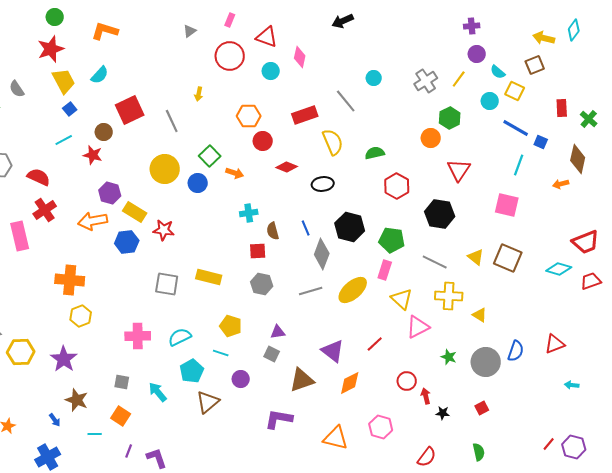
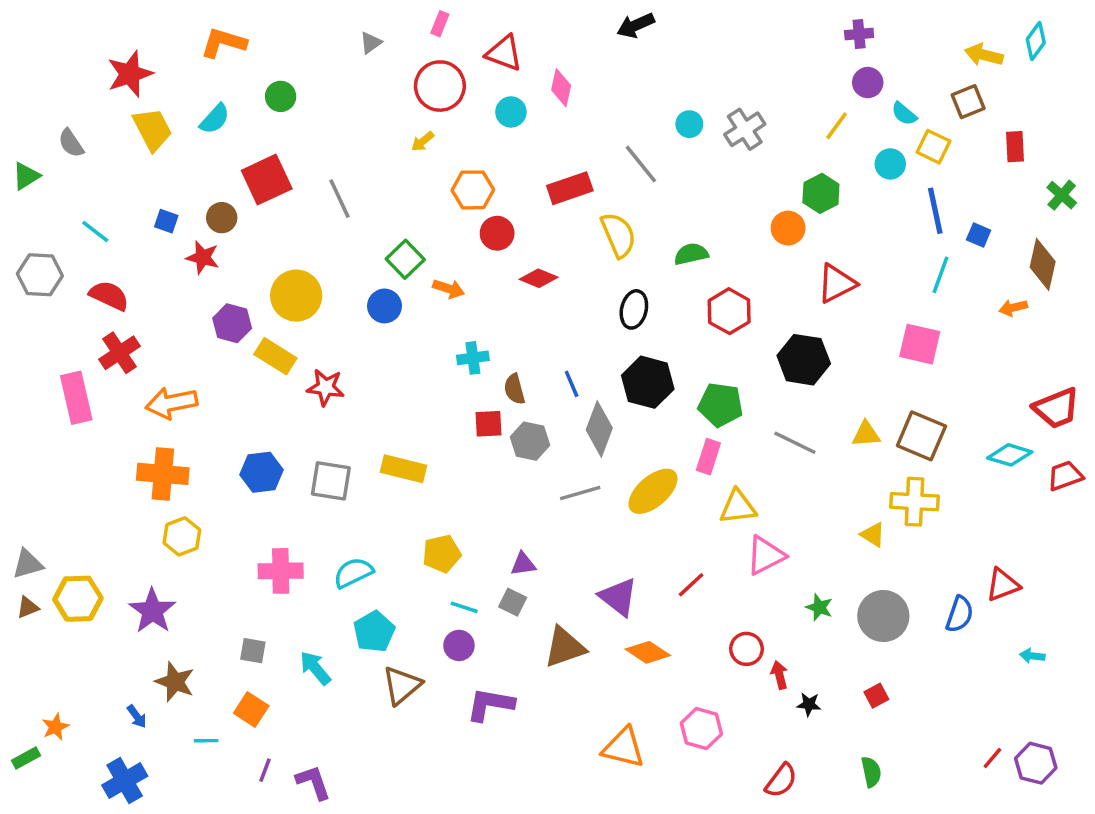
green circle: (55, 17) -> (281, 96), moved
gray cross: (426, 81) -> (745, 129), moved
yellow arrow: (199, 94) -> (423, 141), moved, turned 40
red rectangle: (562, 108) -> (1015, 147), moved
blue square: (70, 109) -> (166, 221), moved, turned -32
blue line: (516, 128) -> (935, 211), turned 48
cyan line: (64, 140) -> (95, 231), moved, turned 66
yellow circle: (165, 169) -> (296, 296), moved
red triangle: (459, 170) -> (837, 283), turned 30
black ellipse: (323, 184) -> (634, 309), moved, turned -70
orange arrow: (93, 221) -> (171, 403), moved
blue hexagon: (127, 242) -> (262, 472), moved
yellow triangle: (476, 257) -> (866, 434), turned -42
gray hexagon: (262, 284) -> (530, 441), moved
yellow cross: (449, 296) -> (914, 502), moved
yellow triangle: (402, 299) -> (738, 507), turned -50
yellow pentagon: (231, 326) -> (442, 554), turned -30
blue semicircle: (516, 351) -> (960, 614), moved
cyan line: (221, 353) -> (464, 607), moved
orange diamond: (350, 383) -> (648, 652), turned 60
purple L-shape: (279, 419) -> (490, 704), moved

